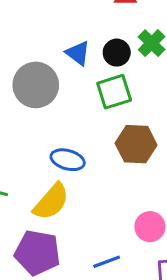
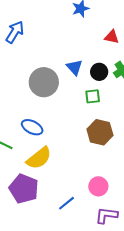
green square: (114, 92) -> (93, 96), size x0.7
blue ellipse: (68, 160) -> (32, 127), moved
blue line: (107, 262) -> (66, 203), turned -30

